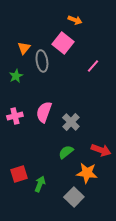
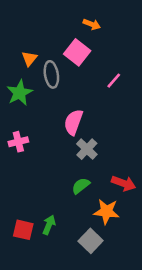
green star: (16, 76) -> (20, 93), size x1.5
pink semicircle: (44, 112) -> (73, 122), moved
red square: (19, 174) -> (23, 230), moved, turned 30

